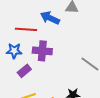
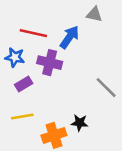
blue arrow: (50, 18) -> (70, 37), moved, turned 90

